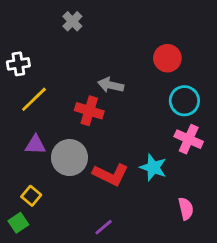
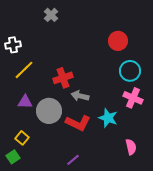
gray arrow: (111, 85) -> (80, 96), moved
red cross: (89, 111) -> (63, 78), turned -36

